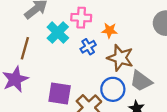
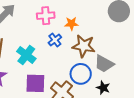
cyan cross: (58, 33) -> (26, 55), moved

